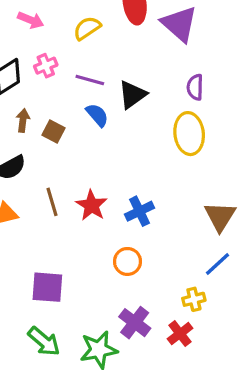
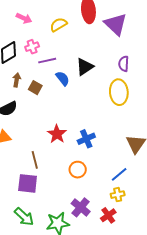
purple line: (90, 80) -> (47, 61), moved, turned -30
brown line: (52, 202) -> (35, 160), moved
blue line: (217, 264) -> (119, 174), moved

